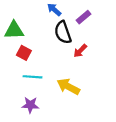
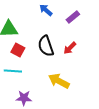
black semicircle: (63, 32) -> (46, 46), moved
cyan line: (33, 77) -> (13, 71), moved

